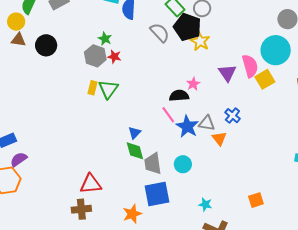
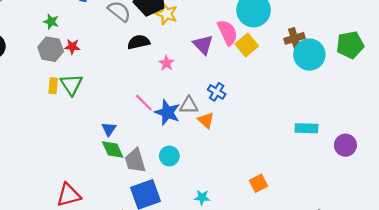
green star: (105, 39) -> (51, 22), moved
black semicircle: (179, 96) -> (139, 42), moved

